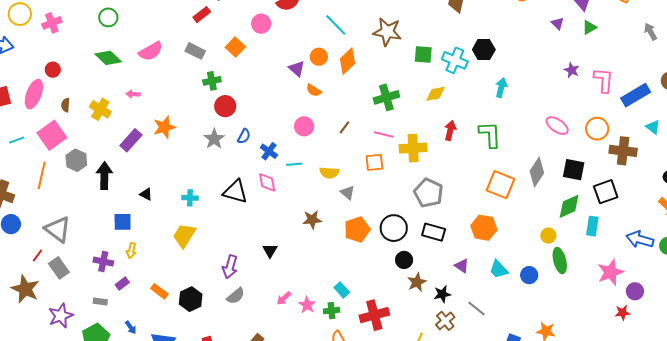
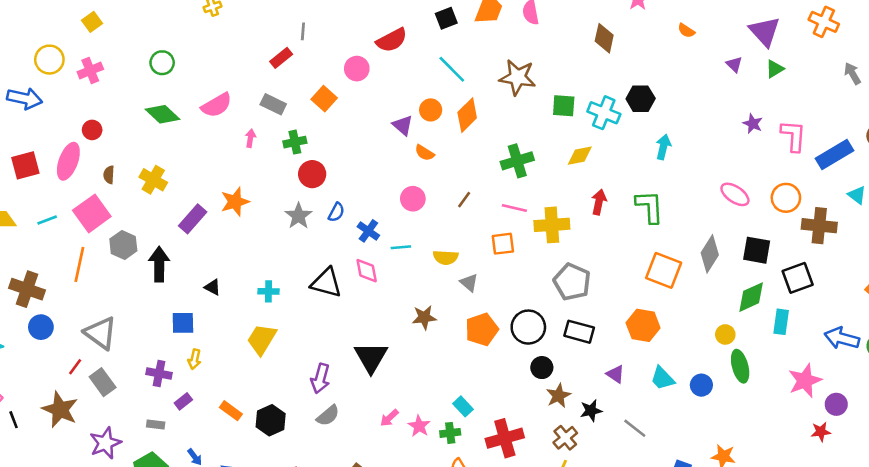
pink arrow: (133, 94) -> (250, 138), moved, turned 96
black triangle: (270, 251) -> (371, 357), size x1.8
brown cross: (445, 321) -> (565, 438), moved

